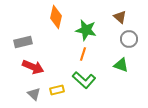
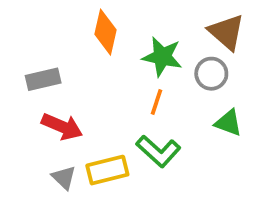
brown triangle: (120, 17) -> (226, 32), size x1.5
gray circle: (129, 39) -> (211, 74), moved
yellow rectangle: (57, 90) -> (107, 170), size x1.5

